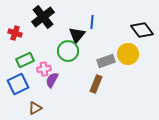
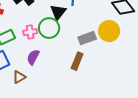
pink cross: (44, 69) -> (30, 32), moved
brown triangle: (35, 108) -> (19, 77), moved

